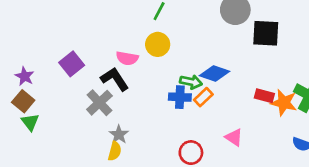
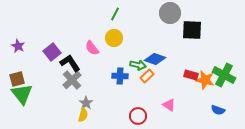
pink semicircle: (127, 58) -> (92, 48), turned 42
purple star: (25, 76) -> (18, 46), moved
black L-shape: (115, 79) -> (70, 63), moved
blue cross: (180, 97) -> (120, 76), moved
brown square: (23, 101) -> (17, 79), turned 35
green triangle: (30, 122) -> (22, 94), size x1.6

